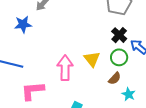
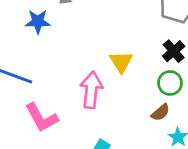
yellow triangle: (92, 59) -> (121, 62), moved
pink L-shape: (33, 91) -> (41, 118), turned -120

